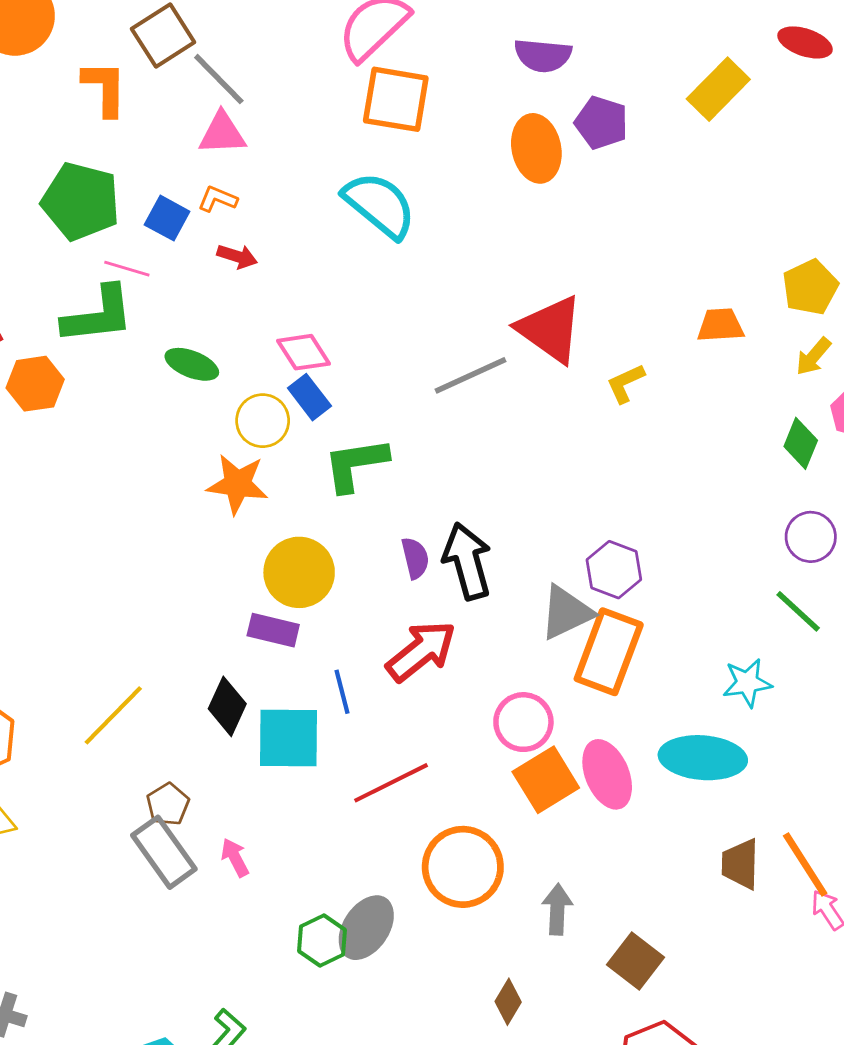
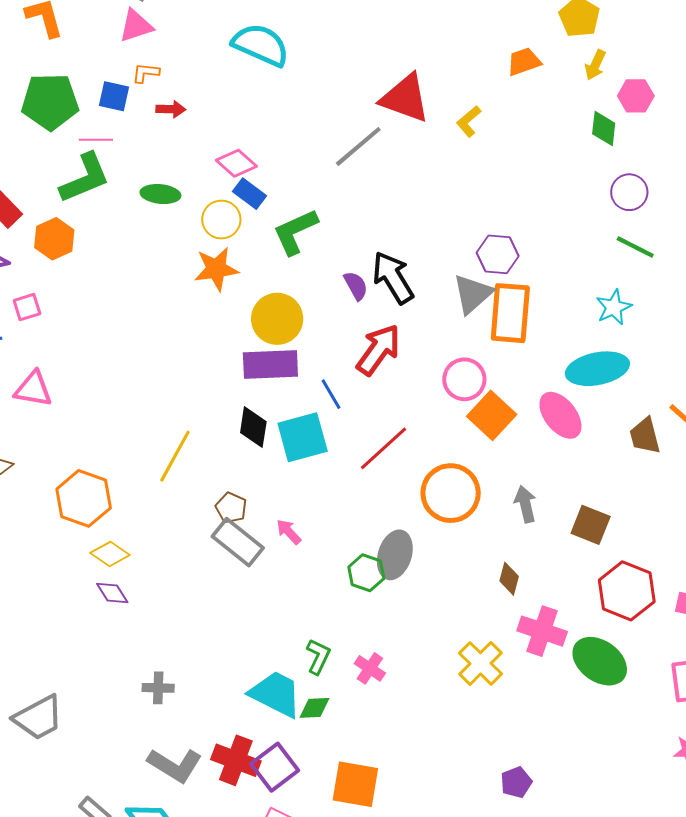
purple rectangle: (273, 630) -> (270, 364), size x1.5
pink ellipse: (607, 774) -> (560, 415), moved

